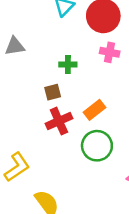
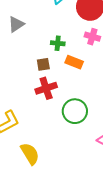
gray triangle: (15, 46) -> (16, 24), turned -30
orange rectangle: (95, 110) -> (74, 62), moved, turned 54

